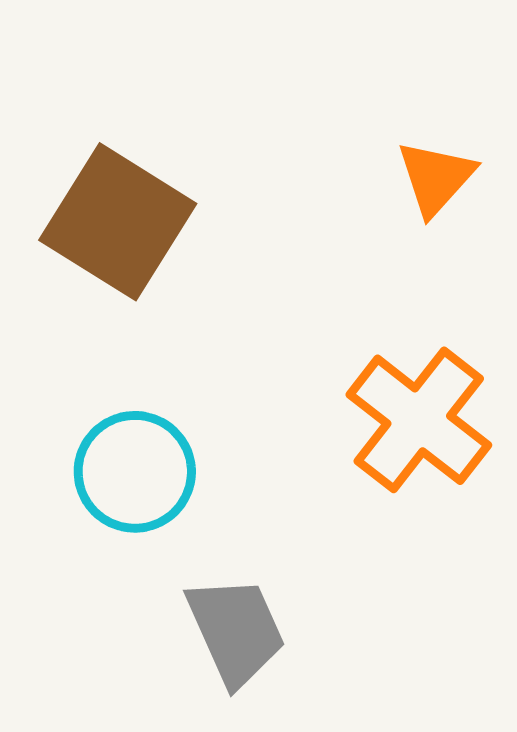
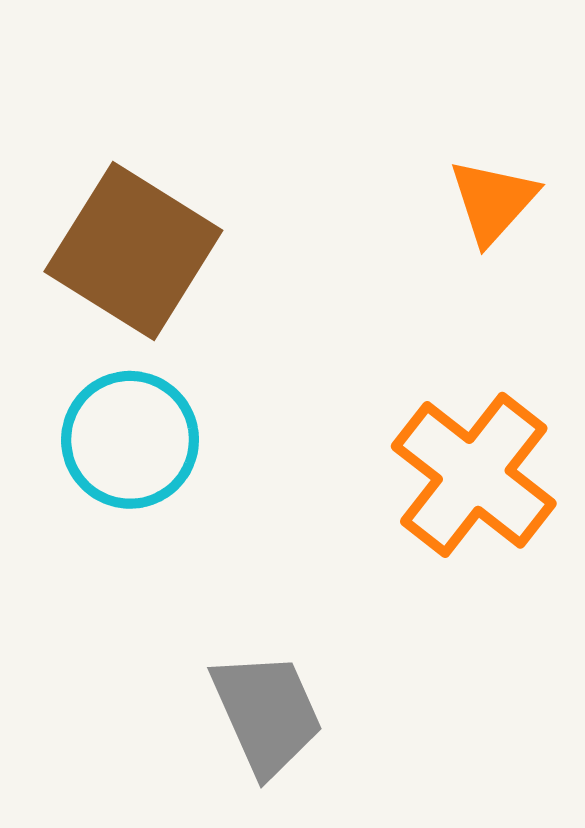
cyan circle: (135, 472) -> (130, 440), moved

